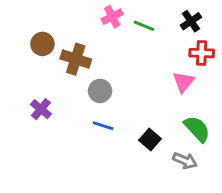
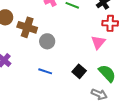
gray circle: (100, 91) -> (47, 41), moved
black square: (150, 139) -> (79, 71), moved

